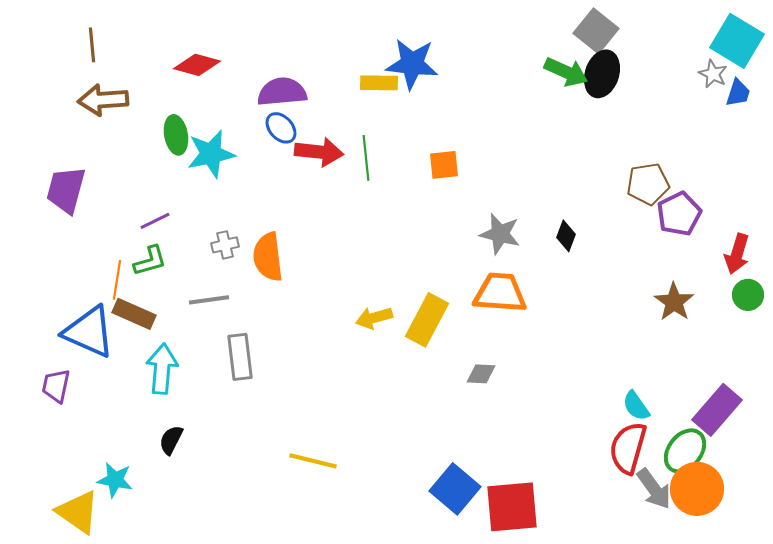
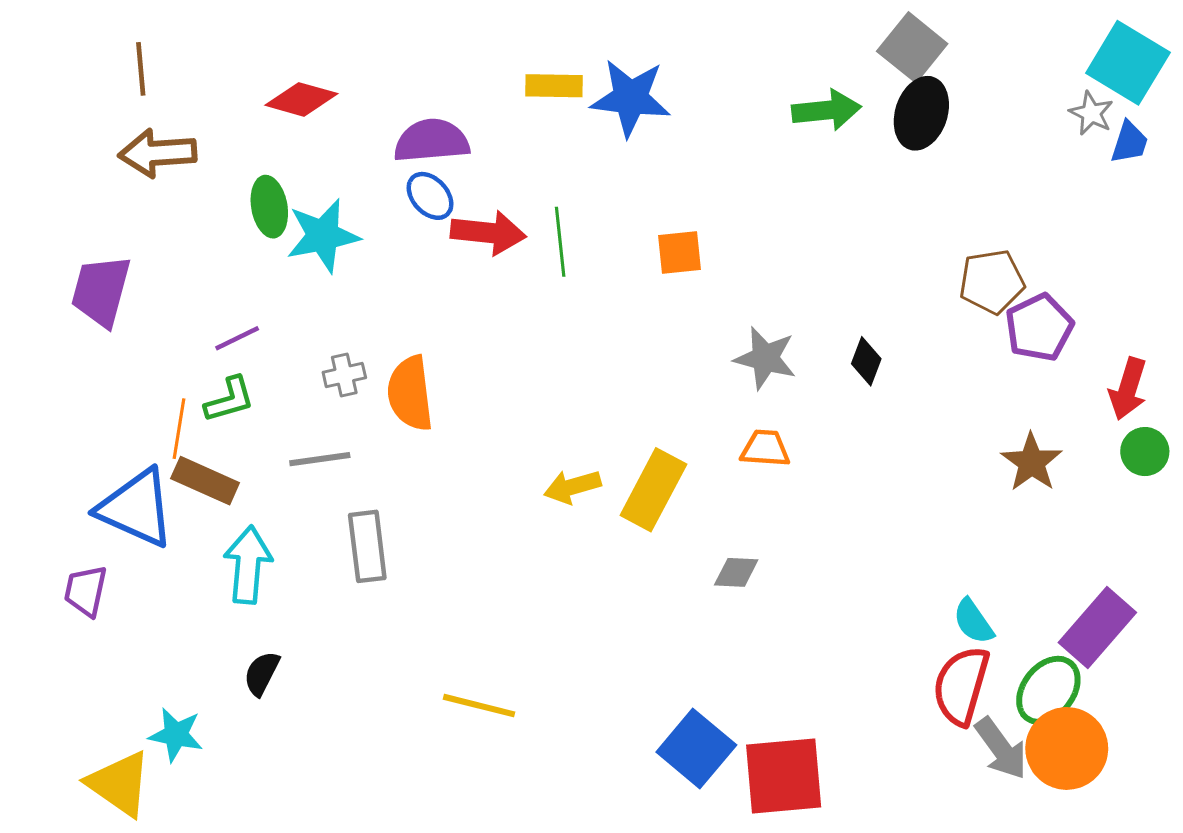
green arrow: (566, 72) -> (826, 110), moved, turned -30
yellow rectangle: (379, 83) -> (554, 86), moved
orange trapezoid: (500, 293) -> (765, 448), size x0.6

